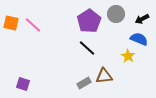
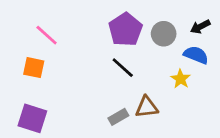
gray circle: (116, 14) -> (164, 34), moved
orange square: (11, 23) -> (34, 68), moved
purple square: (23, 84) -> (32, 118), size x1.5

